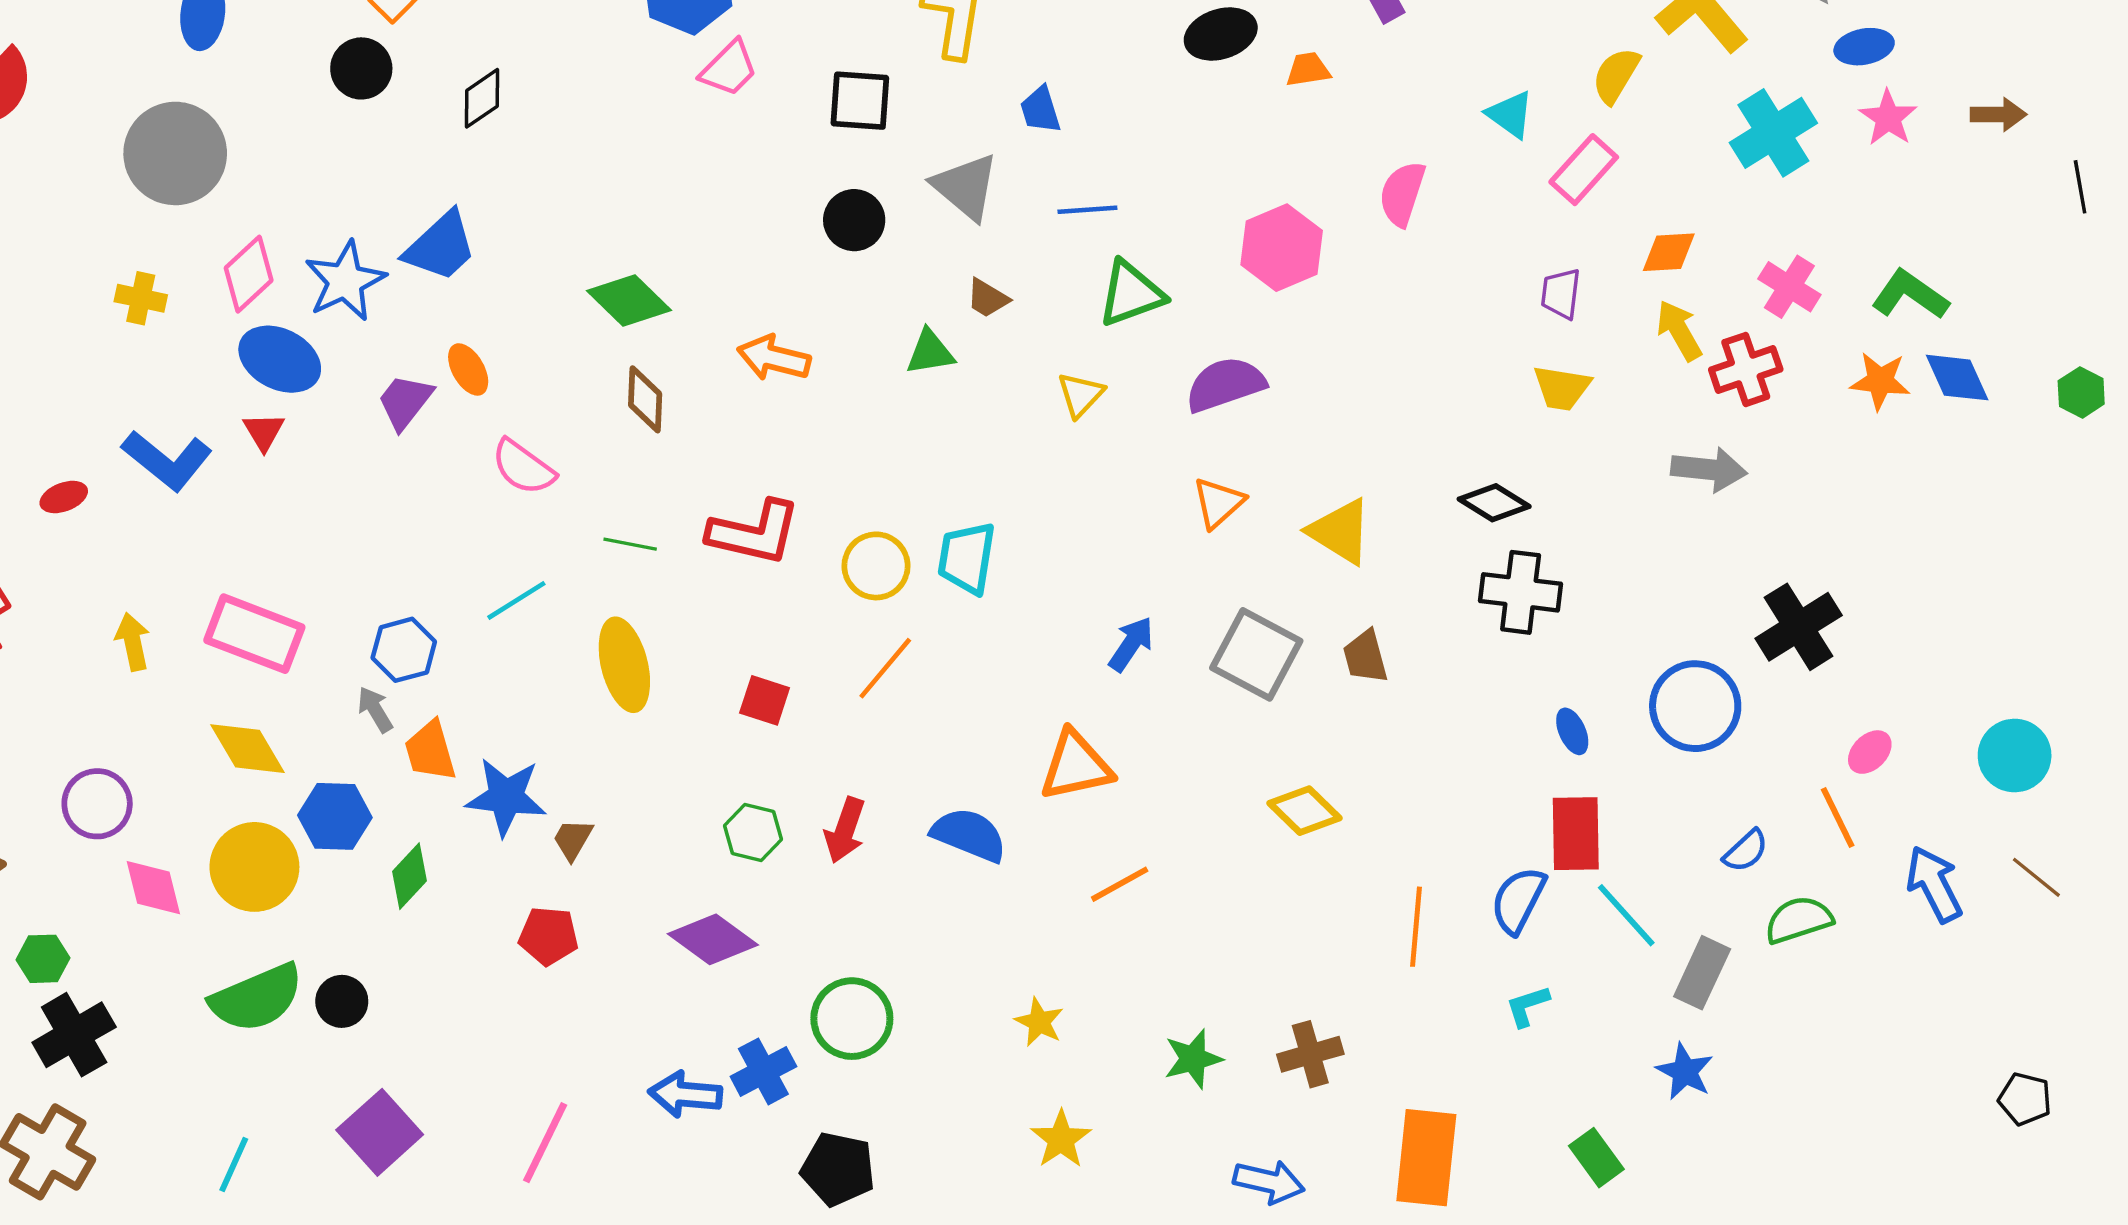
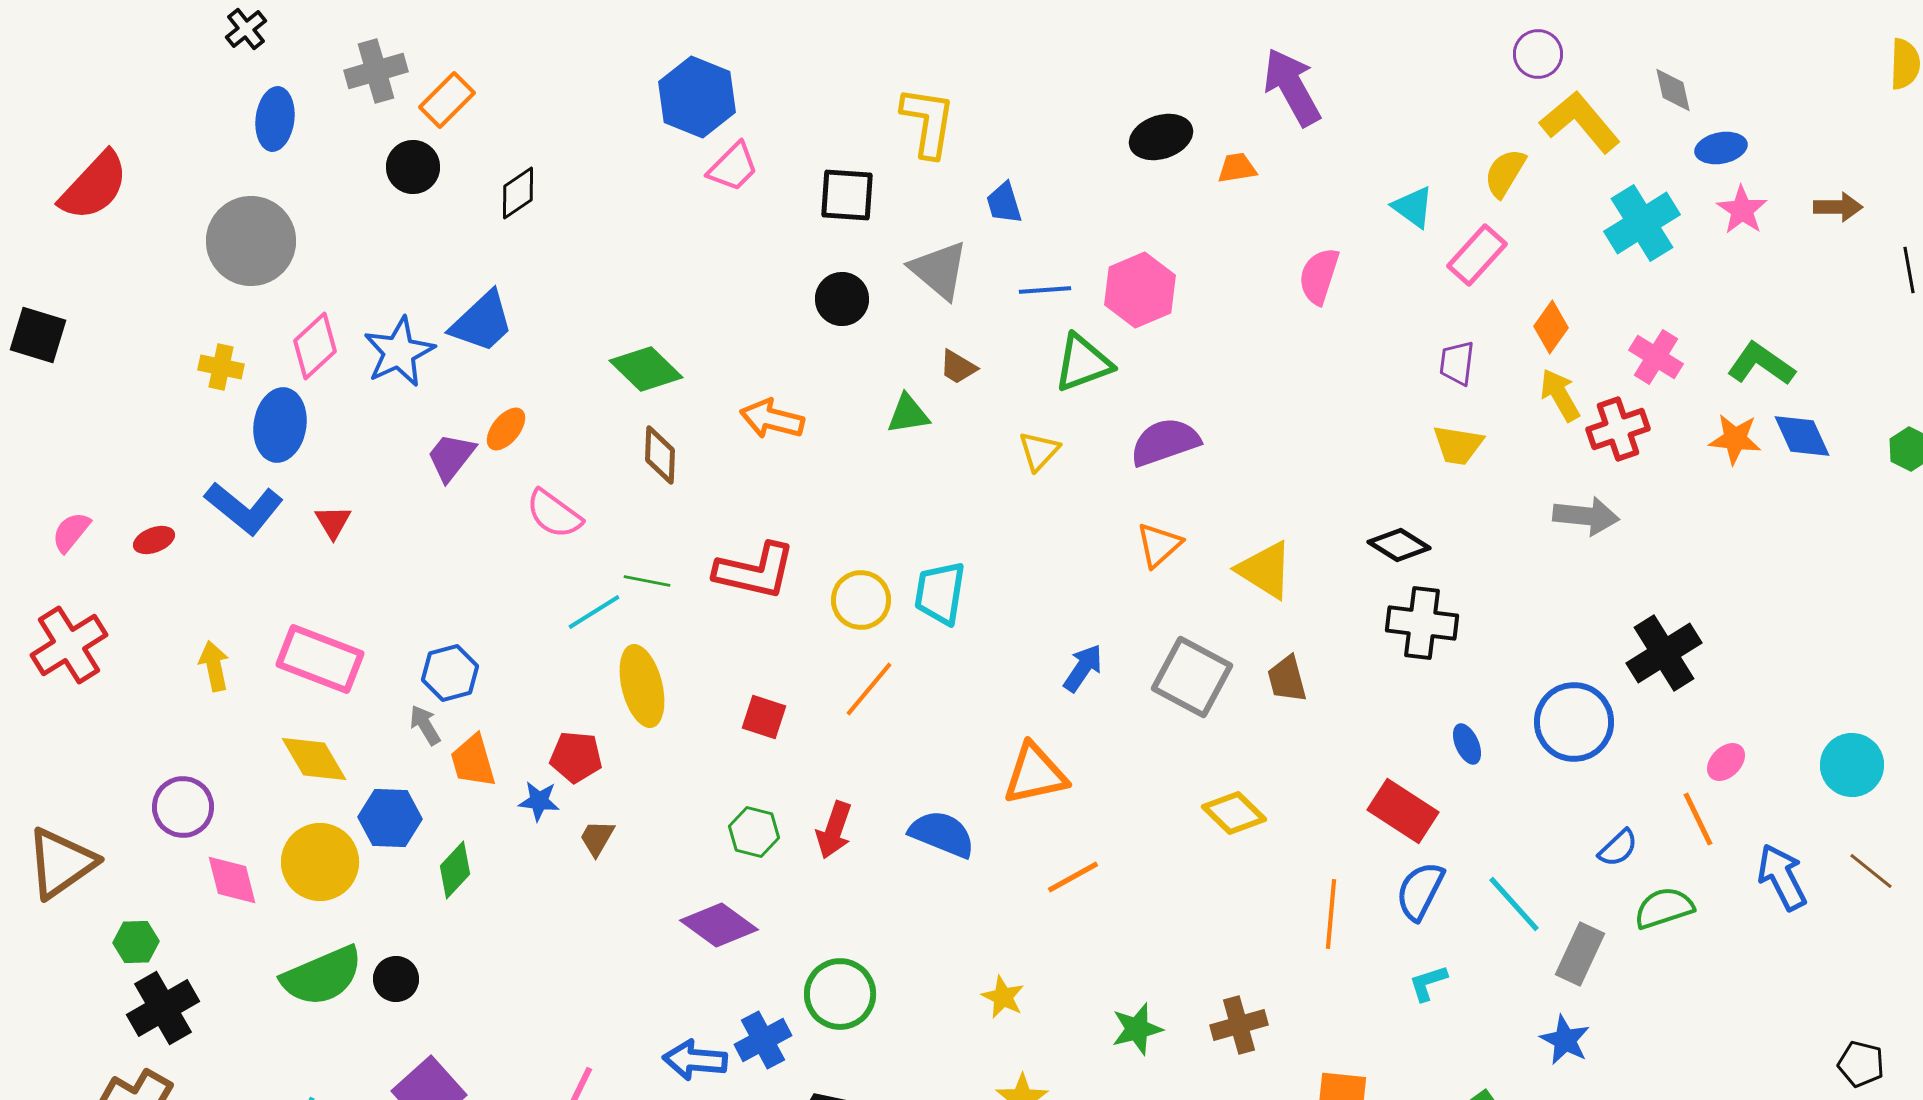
pink hexagon: (1282, 248) -> (1140, 290), moved
orange diamond: (1669, 252) -> (1551, 327), turned -51
blue ellipse: (280, 359) -> (280, 425), moved, turned 72
orange ellipse: (468, 369) -> (506, 429), turned 69
red triangle: (264, 432) -> (333, 522), moved
cyan line: (516, 600) -> (594, 612), moved
blue star: (506, 797) -> (539, 801), size x0.6
red rectangle: (1576, 834) -> (1403, 811), moved, turned -56
red pentagon: (549, 936) -> (576, 757), moved

